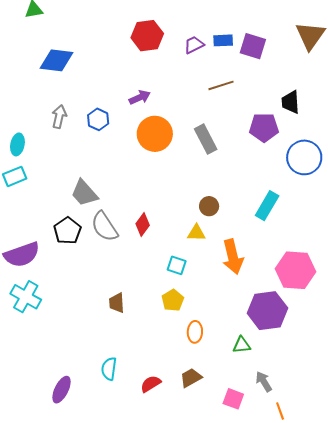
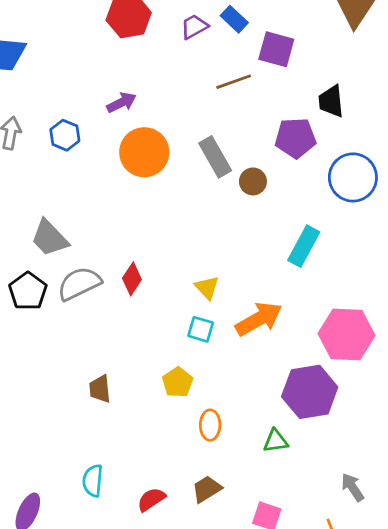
blue rectangle: (223, 40) -> (234, 19), turned 48
purple square: (253, 46) -> (276, 49), moved
brown circle: (209, 206) -> (253, 181), moved
gray semicircle: (104, 227) -> (79, 284), turned 100
yellow triangle: (196, 233) -> (207, 288), turned 48
orange arrow: (233, 257) -> (259, 319), turned -104
cyan square: (177, 265) -> (201, 329), moved
gray arrow: (264, 382) -> (353, 487), moved

